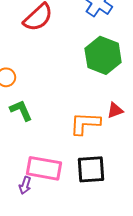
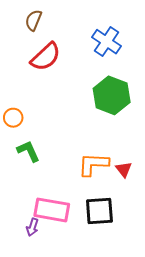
red triangle: (115, 110) -> (124, 169), moved, turned -48

